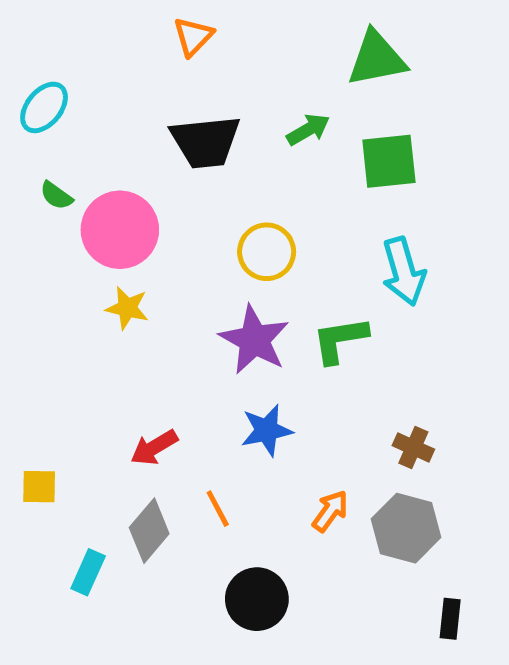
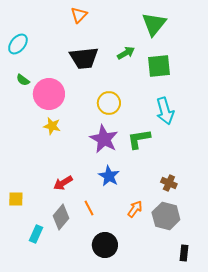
green triangle: (377, 59) -> (154, 24), turned -40
blue star: (267, 430) -> (109, 176), turned -30

